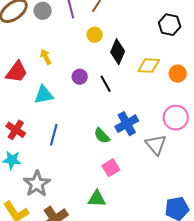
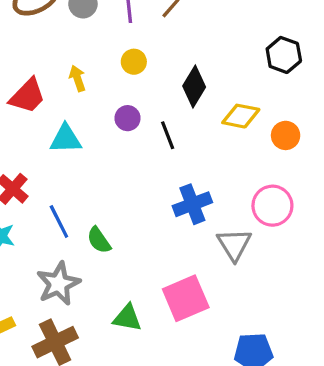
yellow circle: (95, 35) -> (134, 62), moved
blue line: (54, 135) -> (59, 221), moved, turned -50
green semicircle: (102, 136) -> (99, 240), moved
pink square: (111, 168) -> (186, 298), moved, size x1.6
gray star: (37, 184) -> (58, 284), moved

